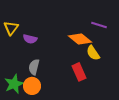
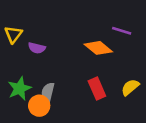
yellow semicircle: (93, 53) -> (130, 87), moved, turned 84
gray semicircle: (34, 67) -> (48, 92), moved
green star: (14, 84) -> (20, 88), moved

